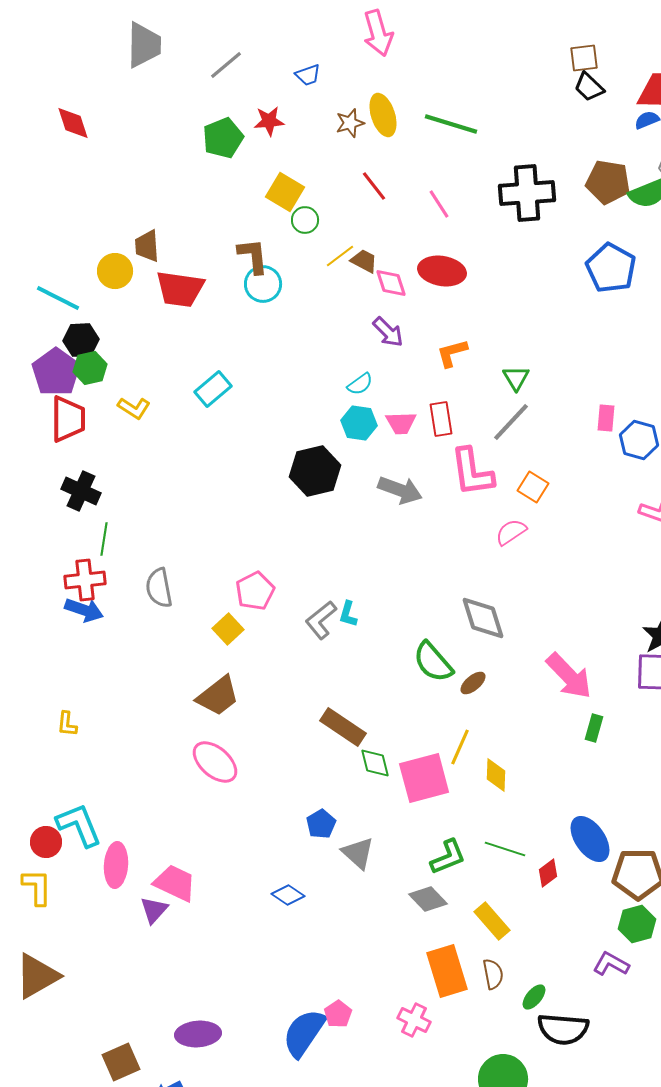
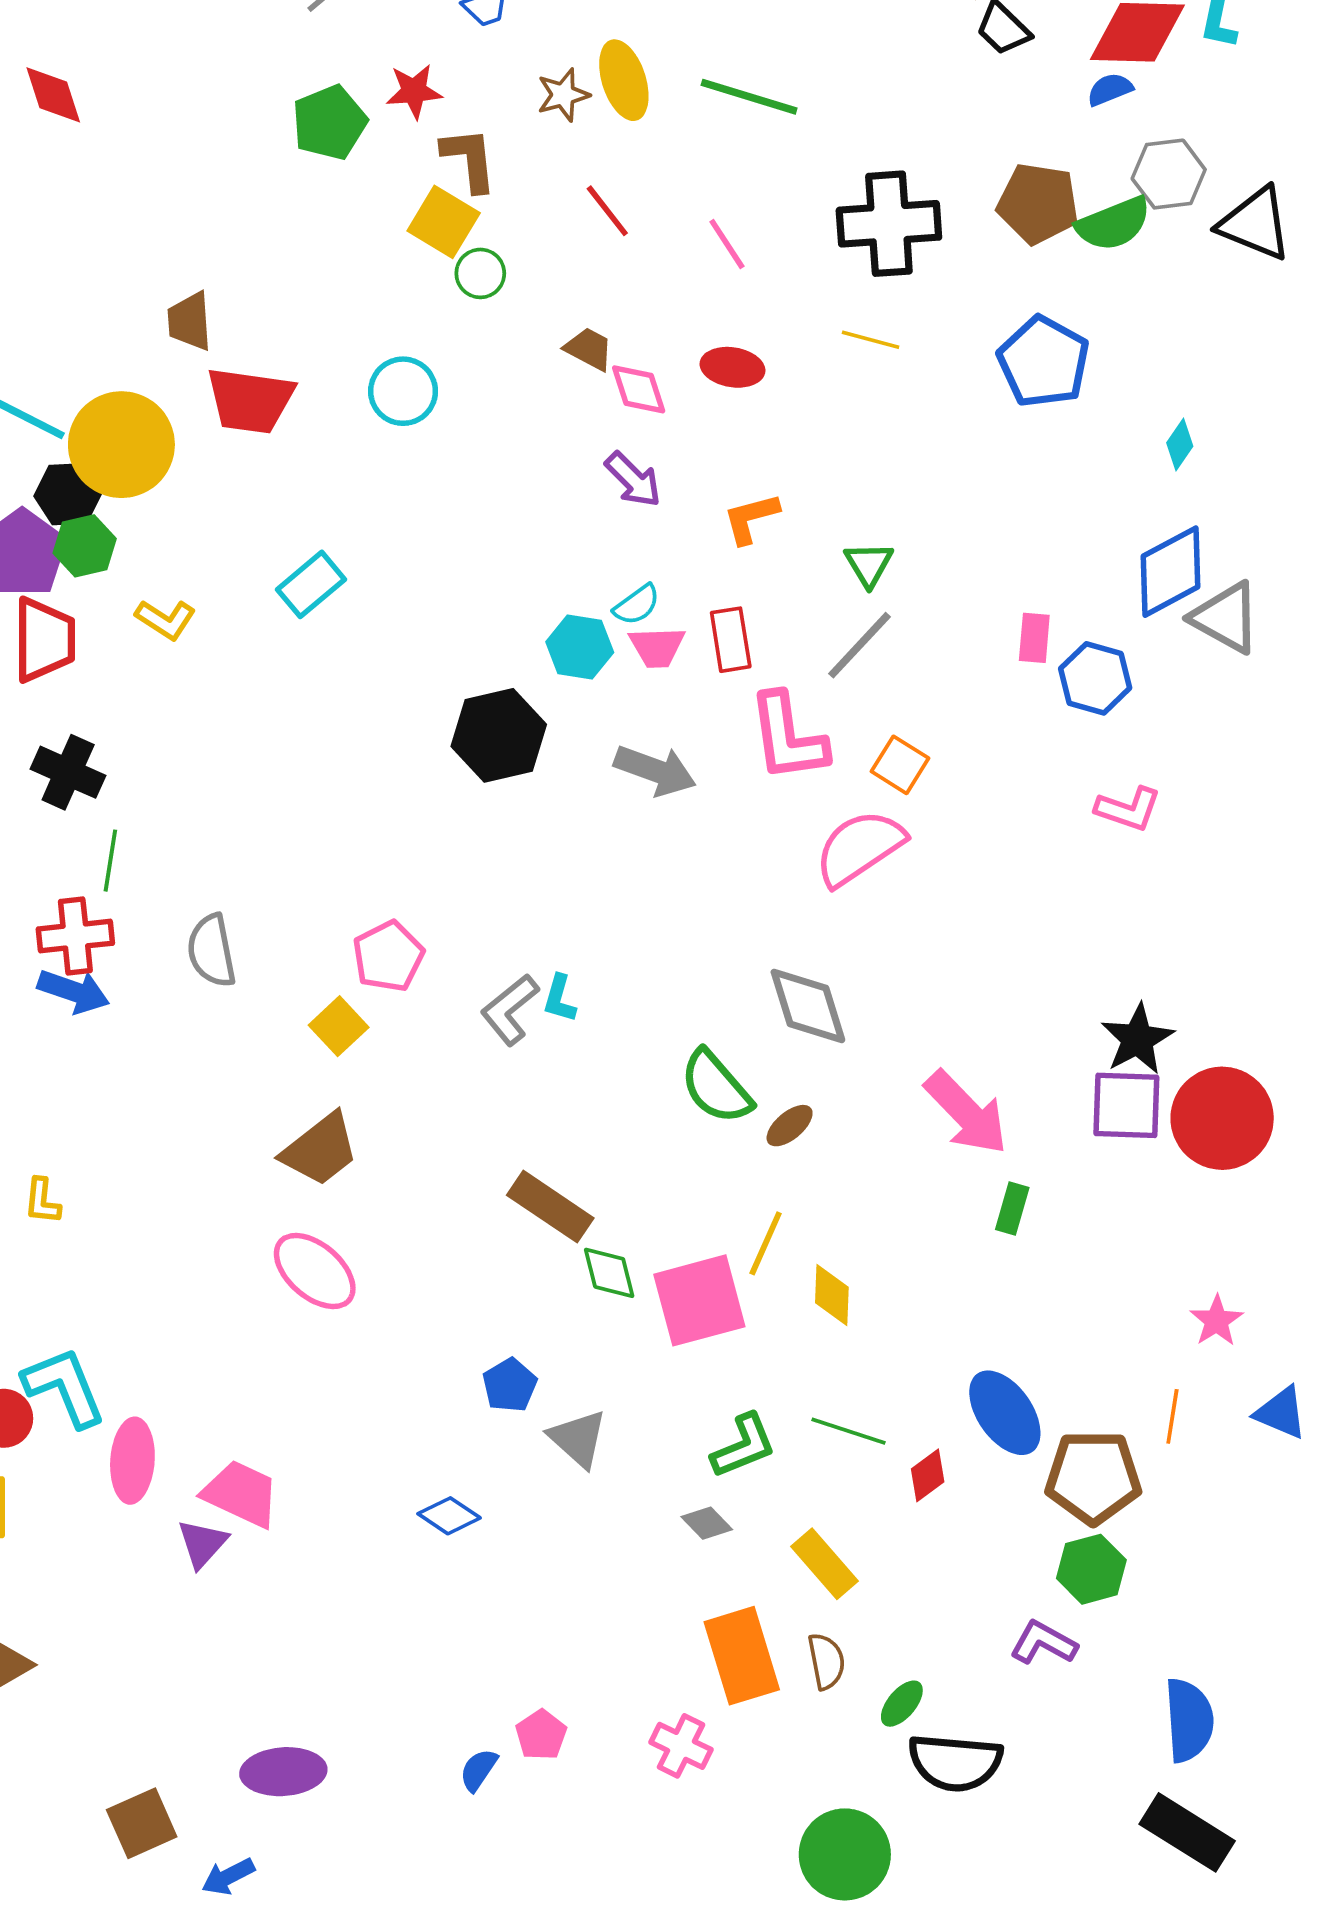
brown L-shape: (253, 256) -> (469, 159), moved
yellow line: (340, 256) -> (871, 340), moved, turned 52
yellow circle: (115, 271) -> (121, 445), moved, size x1.6
red ellipse: (442, 271) -> (732, 367), size x0.7
cyan semicircle: (360, 384) -> (637, 605), moved
pink semicircle: (511, 532) -> (859, 848), size x1.6
gray diamond: (428, 899) -> (707, 1523), size x0.7
blue semicircle: (304, 1033) -> (478, 1770), size x0.5

